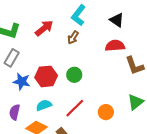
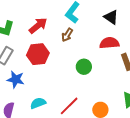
green circle: (74, 75) -> (84, 67), moved
red hexagon: (46, 76) -> (38, 54), moved

